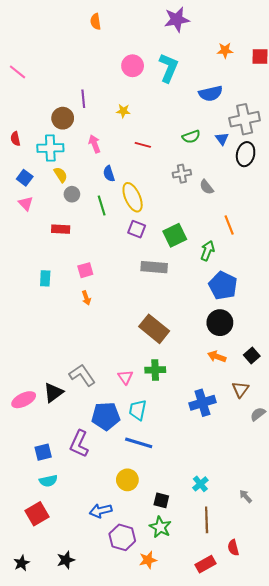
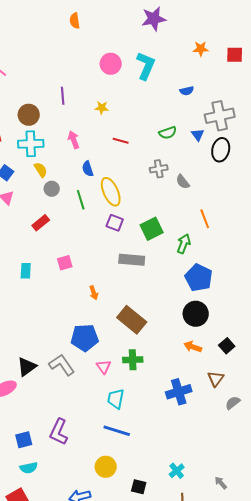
blue semicircle: (211, 94) -> (187, 91), size x0.6
brown circle: (63, 118) -> (29, 115), moved
red rectangle: (61, 229) -> (41, 223), turned -42
orange arrow: (86, 298) -> (94, 293), moved
black triangle: (53, 393) -> (27, 367), moved
blue pentagon: (106, 416) -> (85, 338), moved

